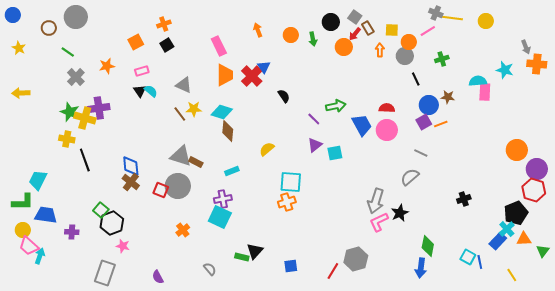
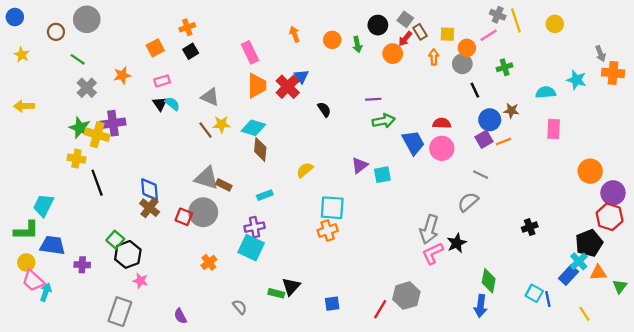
yellow line: (452, 18) -> (516, 20), turned 65
pink rectangle: (485, 92) -> (554, 129), moved
purple line: (314, 119) -> (373, 99), moved, turned -48

